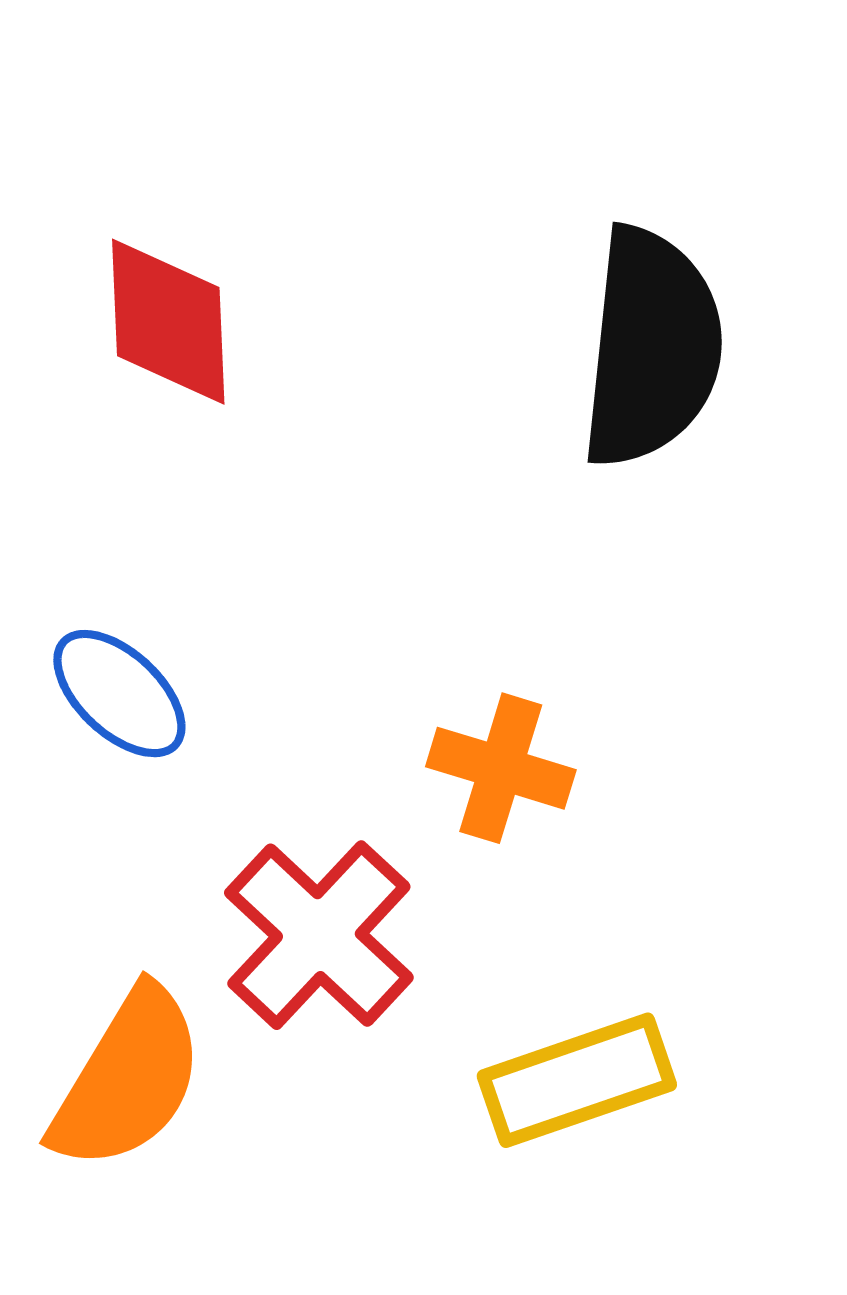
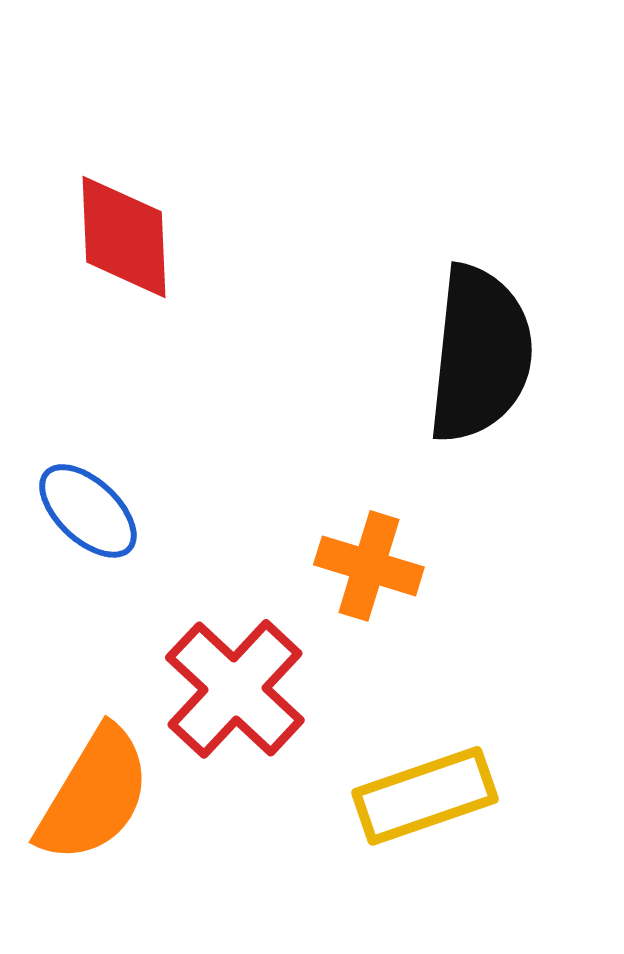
black semicircle: (651, 347) -> (480, 354), moved

